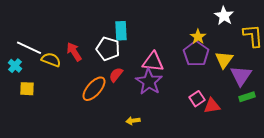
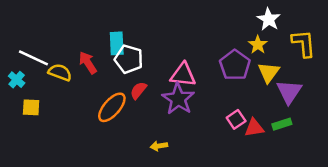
cyan rectangle: (121, 31) -> (117, 43), moved
yellow star: (198, 37) -> (258, 45), moved
green rectangle: (247, 97) -> (282, 124), moved

